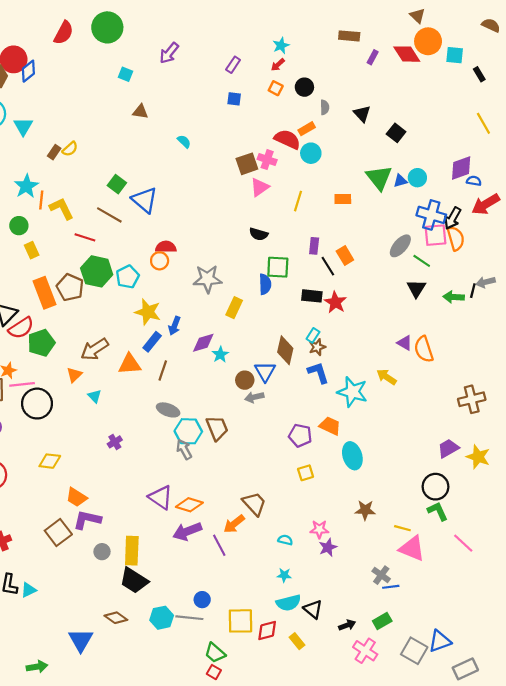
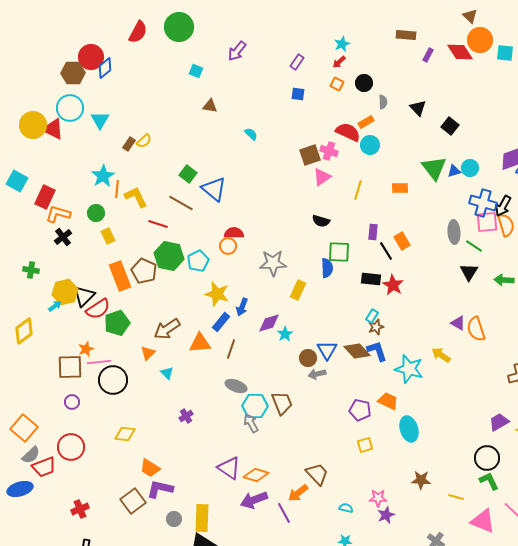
gray ellipse: (400, 246) -> (454, 232), turned -45
brown diamond: (285, 350) -> (357, 351), moved, turned -56
pink triangle: (412, 548) -> (483, 521), moved

